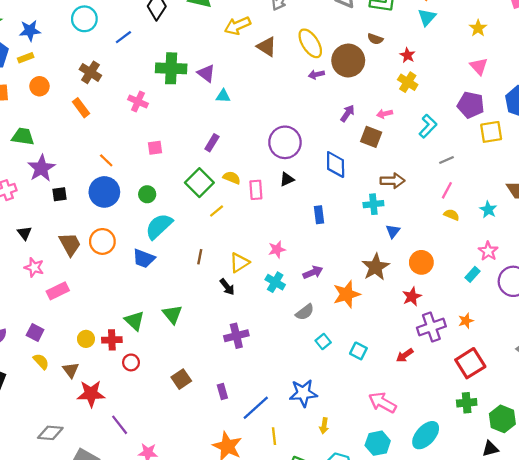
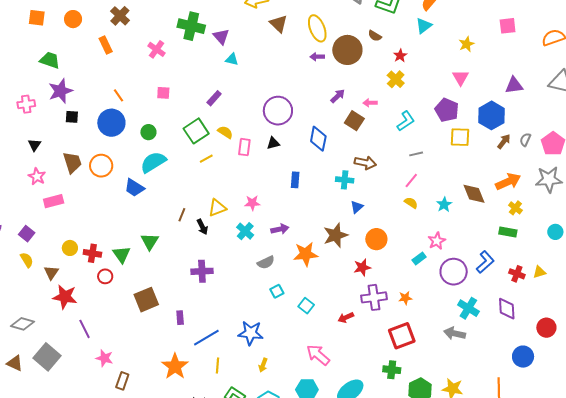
brown line: (200, 257) -> (182, 215), moved
green triangle: (134, 321) -> (122, 255), moved
brown square: (181, 379) -> (146, 300), size x1.4

